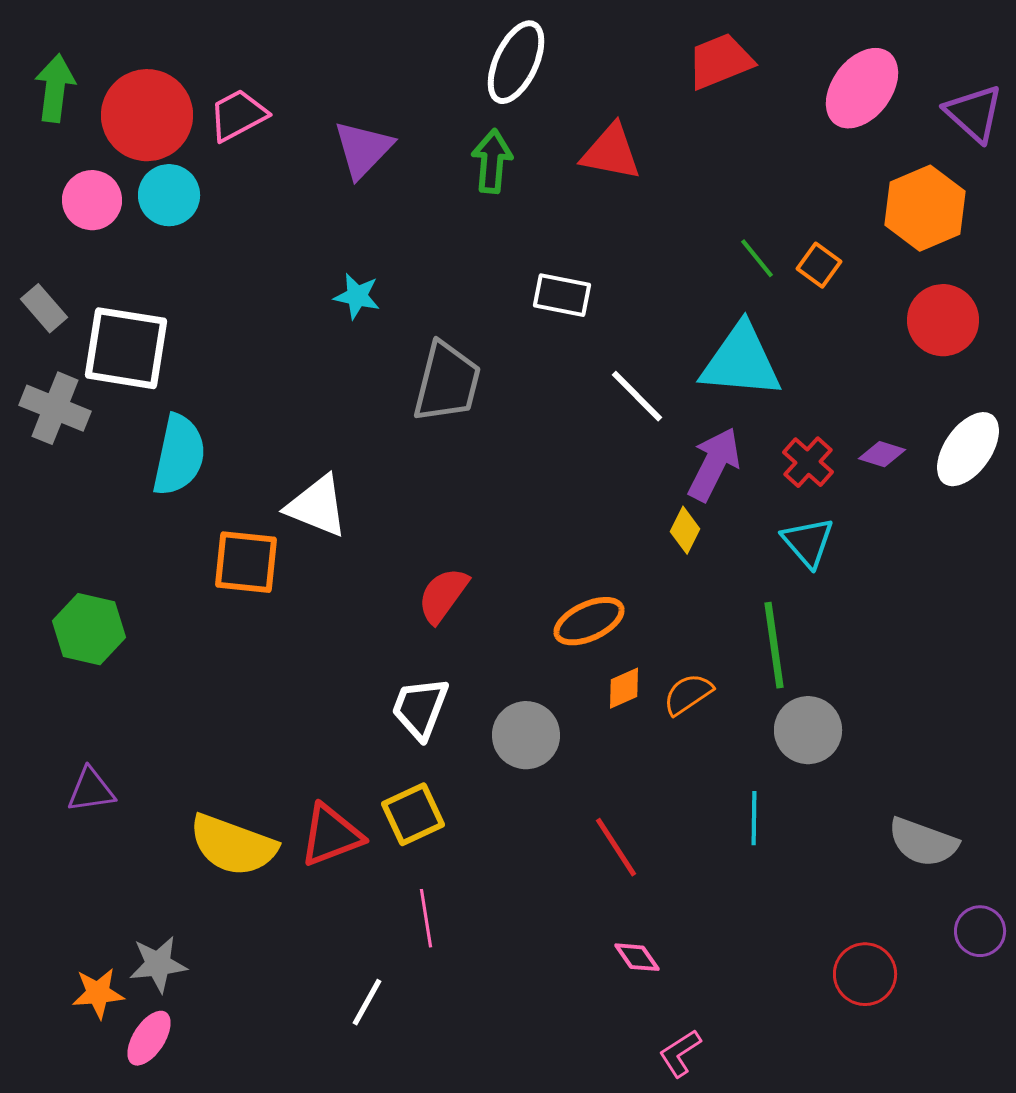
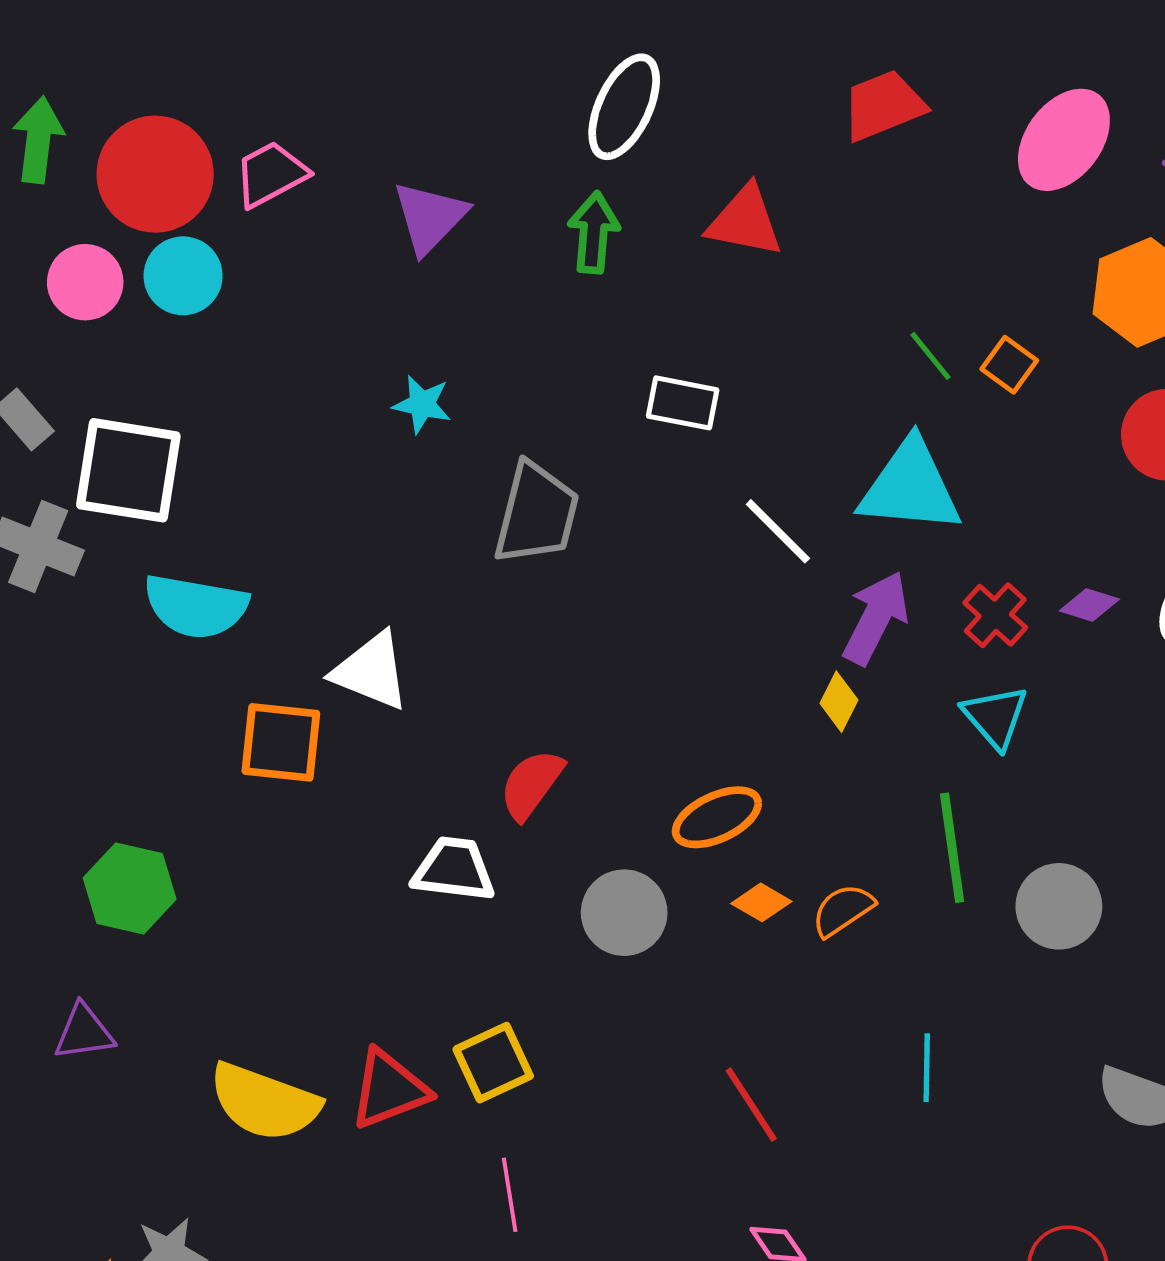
cyan semicircle: (179, 455) -> (196, 606), turned 88
green hexagon: (89, 629) -> (130, 888), moved
orange diamond: (624, 688) -> (761, 902), turned 54
white trapezoid: (420, 708) -> (454, 869), moved, turned 76
gray circle: (808, 730) -> (1059, 906), moved
gray circle: (526, 735) -> (624, 913), moved

